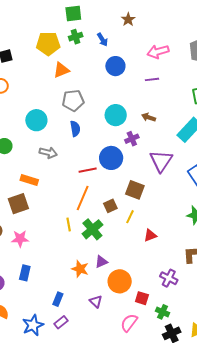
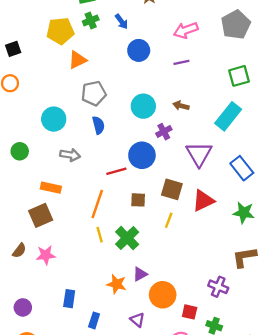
orange line: (83, 198) -> (97, 204), moved
brown square: (110, 206) -> (138, 200), moved, turned 32
red triangle: (150, 235) -> (203, 201), moved, size x1.5
blue rectangle: (25, 273) -> (69, 299), moved

